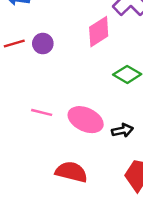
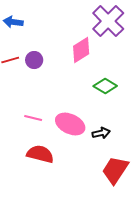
red semicircle: (71, 172) -> (40, 154), moved

